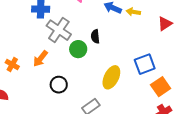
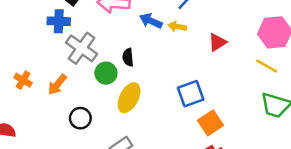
orange cross: (12, 65) -> (23, 80), moved
yellow ellipse: (111, 77) -> (129, 98), moved

